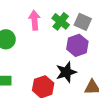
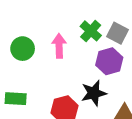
pink arrow: (34, 20) -> (59, 46), moved

